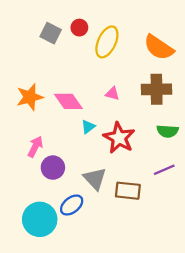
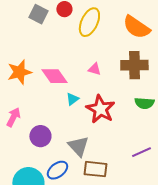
pink arrow: (35, 147) -> (13, 117), moved
purple line: (164, 170) -> (141, 152), moved
brown rectangle: (128, 191) -> (95, 169), moved

